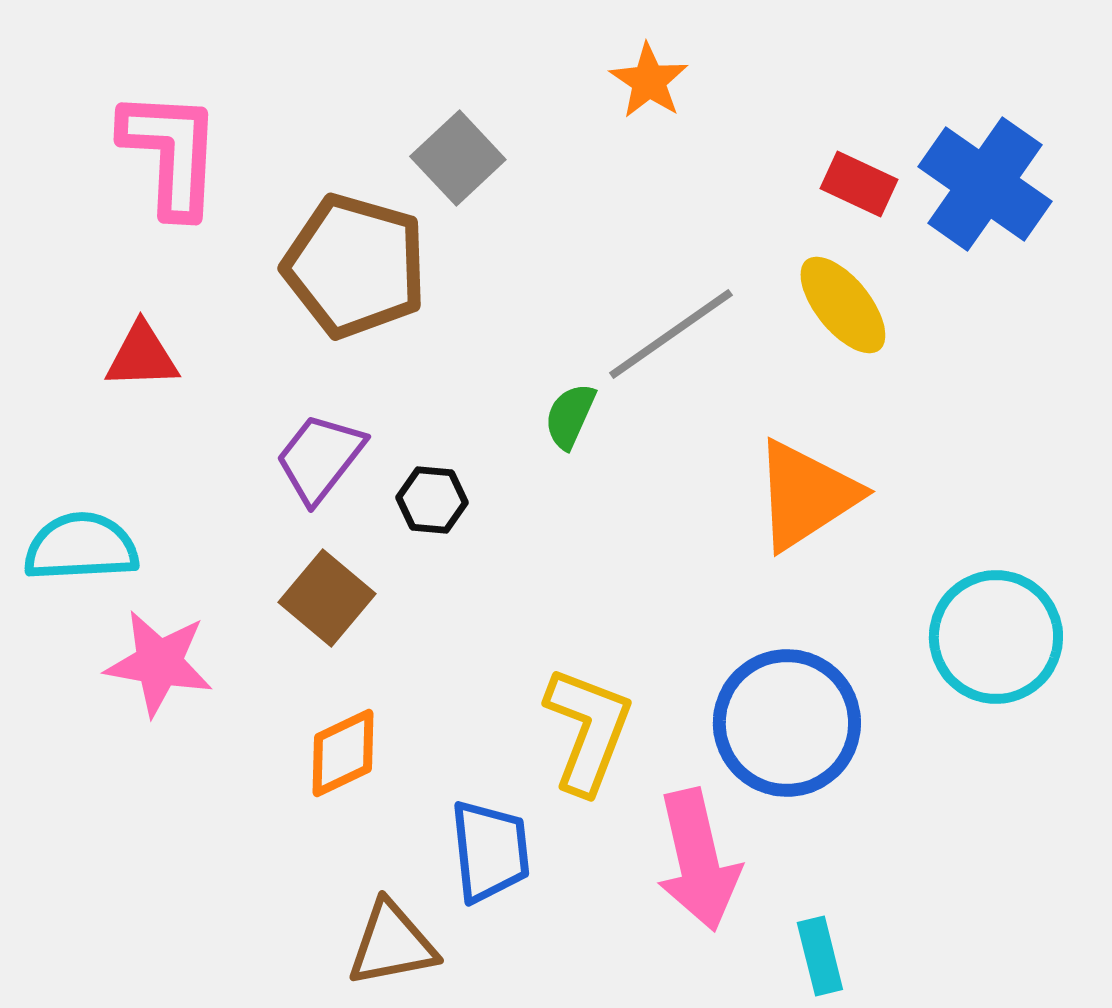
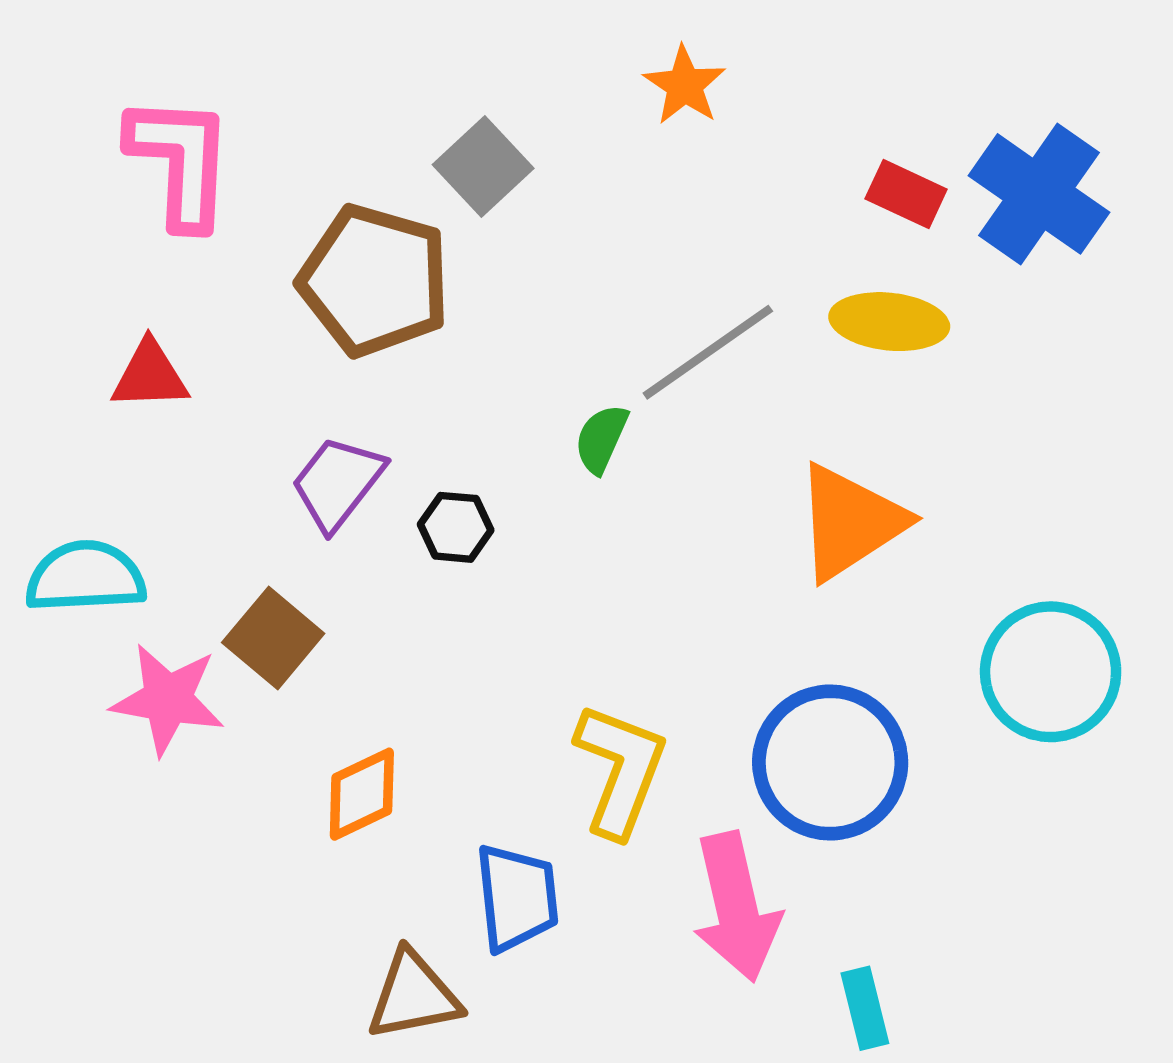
yellow ellipse: (843, 305) -> (889, 322), turned -45
brown square: (327, 598) -> (273, 638), moved

